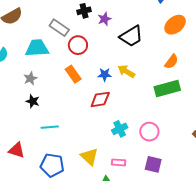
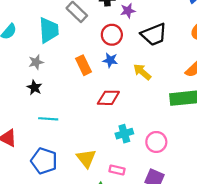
red circle: (78, 45) -> (112, 35), moved
cyan trapezoid: (37, 48) -> (49, 30), turned 80
blue star: (105, 75) -> (110, 60), moved

